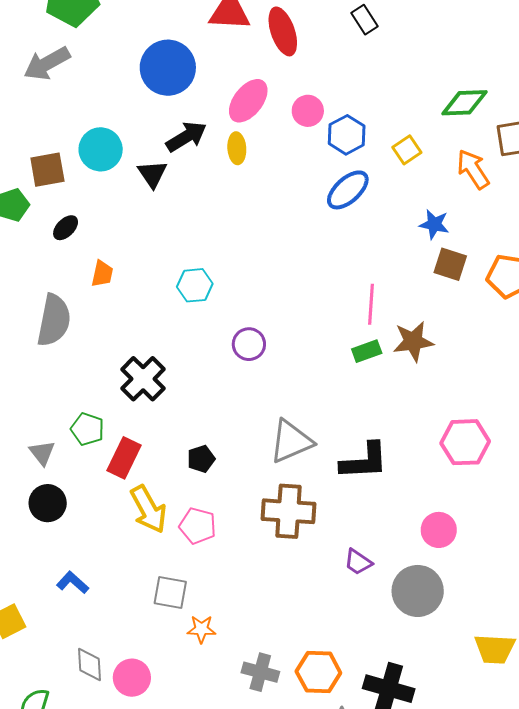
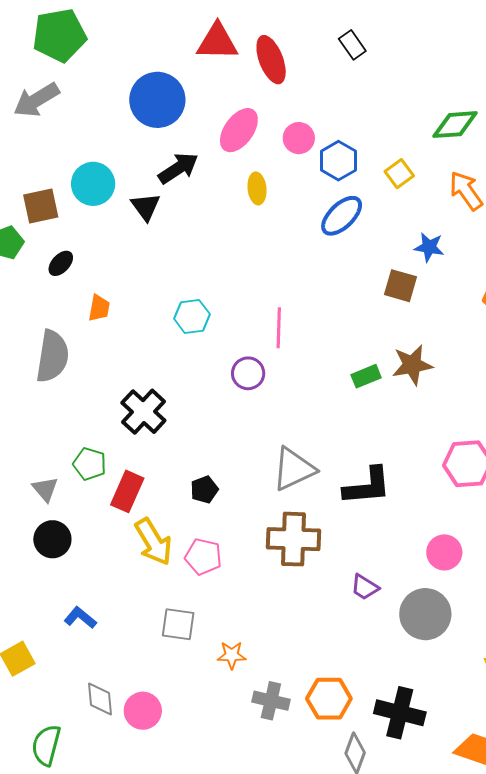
yellow ellipse: (237, 148) -> (257, 188), moved
brown square: (450, 264) -> (400, 286), moved
pink line: (371, 304) -> (279, 328), moved
orange star: (201, 629) -> (232, 655), moved

